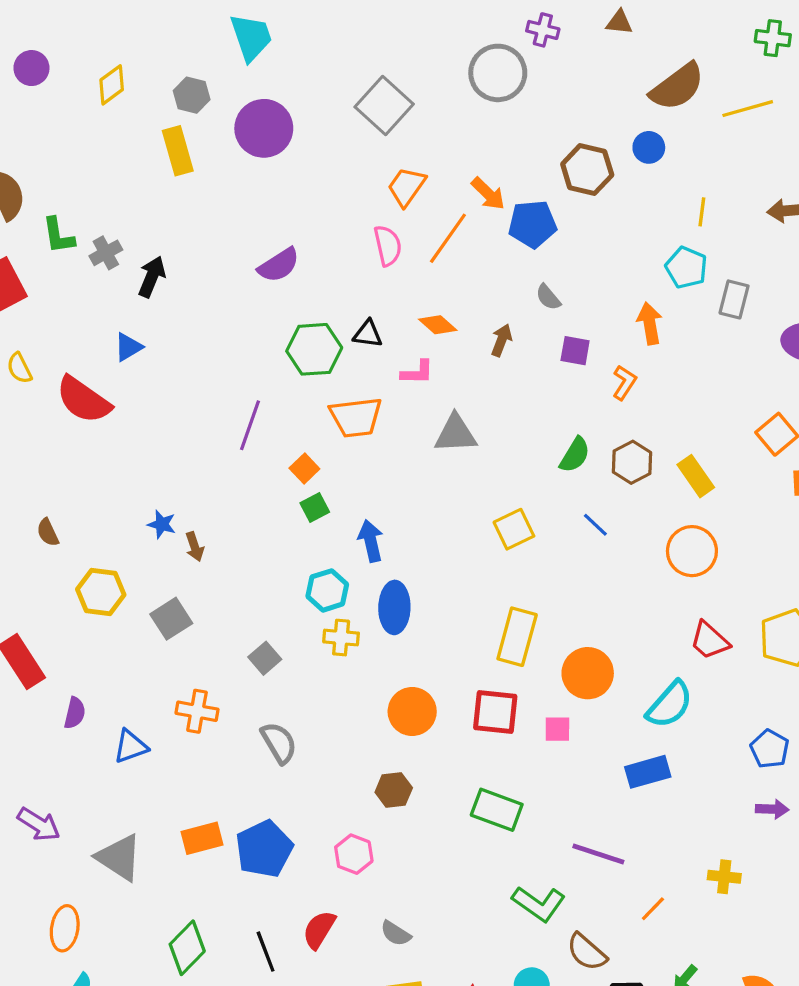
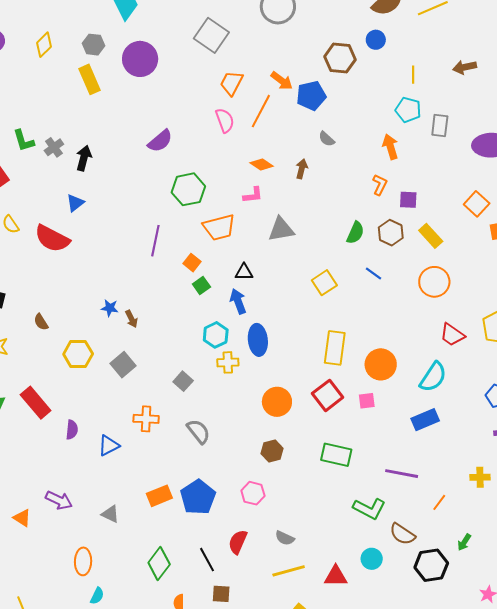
black triangle: (368, 334) -> (244, 272), moved
purple square: (575, 351) -> (408, 200), moved
red square: (495, 712) -> (328, 395), turned -36
gray triangle: (119, 857) -> (110, 514), size x0.6

